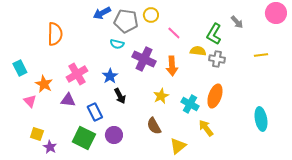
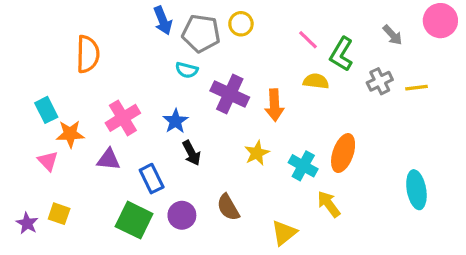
blue arrow: (102, 13) -> (163, 21), turned -84
gray arrow: (237, 22) -> (393, 35), moved
pink line: (174, 33) -> (308, 40), moved
gray cross: (217, 59) -> (380, 81), moved, turned -35
cyan rectangle: (20, 68) -> (46, 110), moved
orange star: (44, 84) -> (70, 134), turned -30
brown semicircle: (154, 126) -> (228, 207), moved
purple star: (50, 147) -> (27, 223), moved

